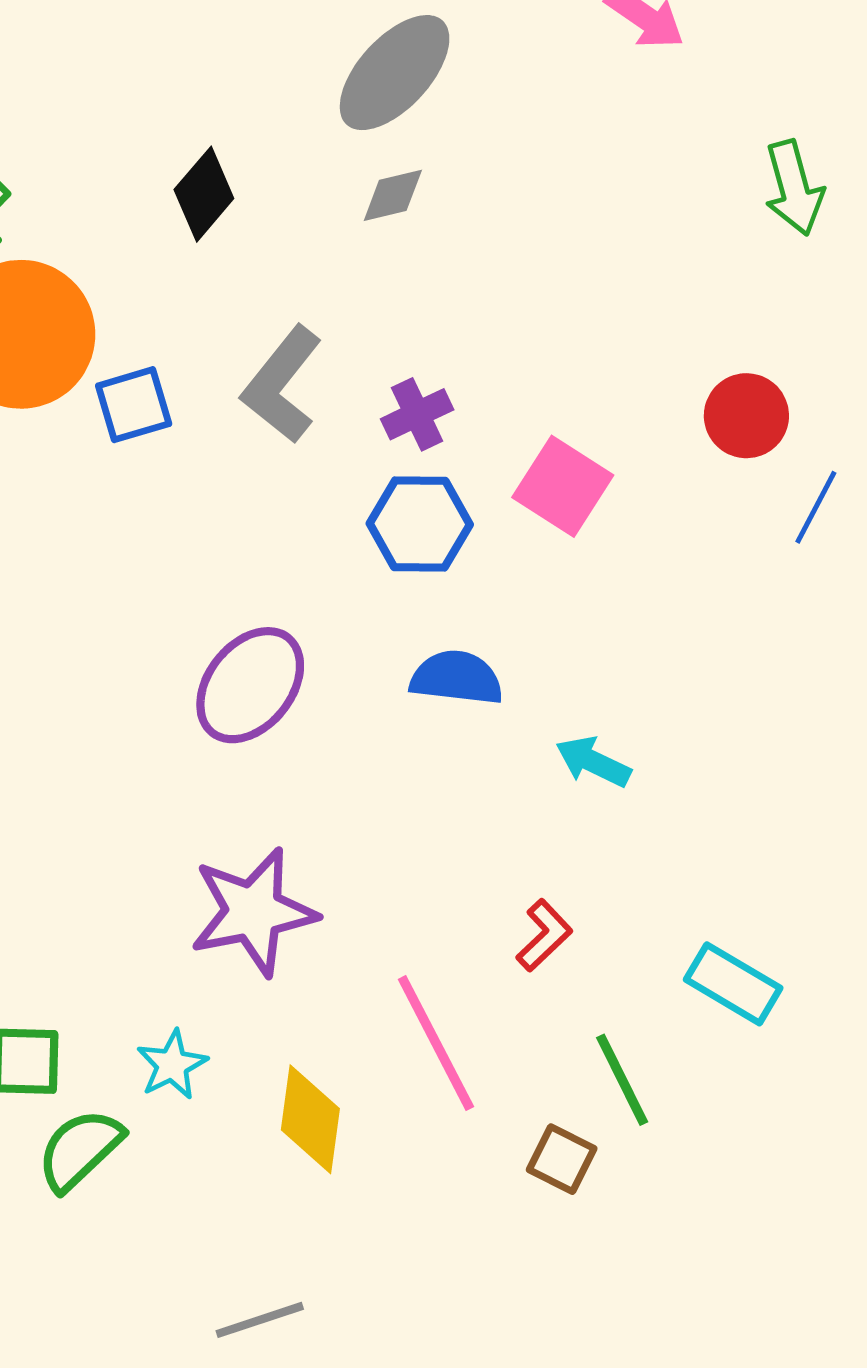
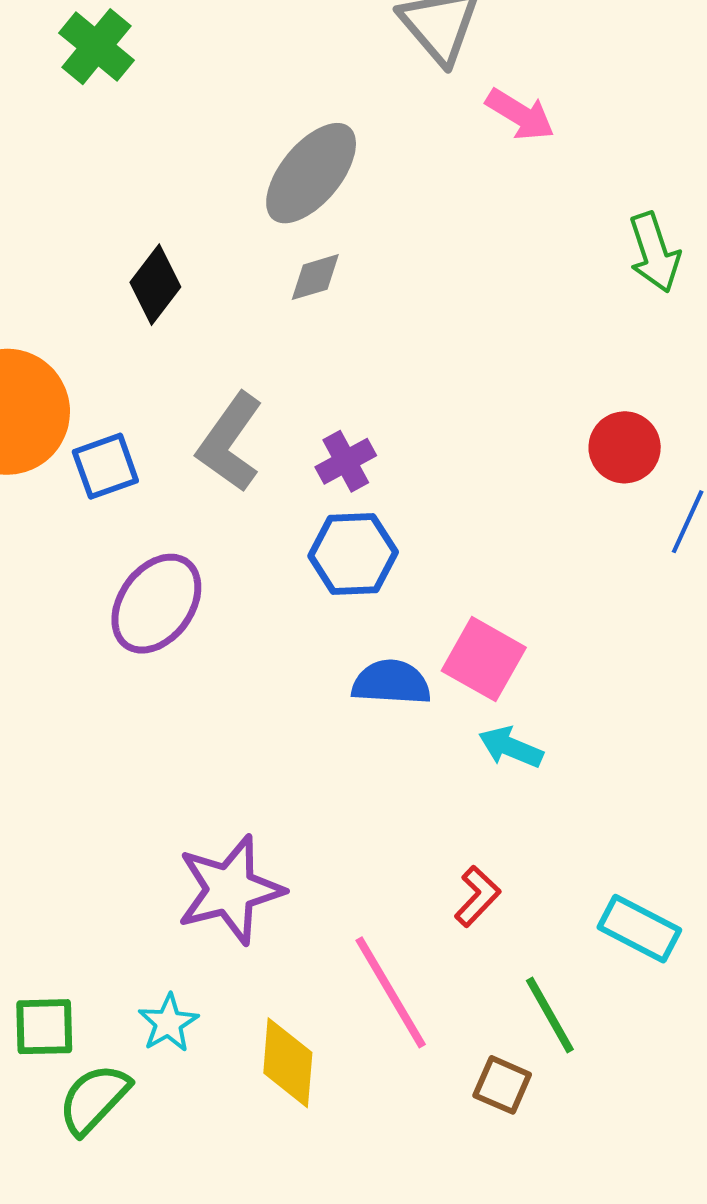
pink square: (563, 486) -> (484, 659), moved
purple ellipse: (250, 685) -> (156, 604), moved

